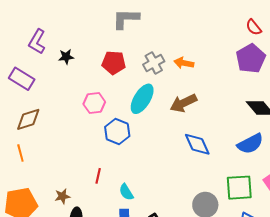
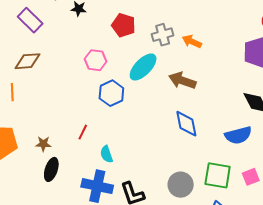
brown arrow: (183, 103) -> (182, 80), turned 32

